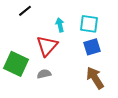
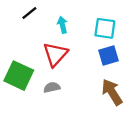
cyan arrow: (60, 25) -> (62, 25), moved

